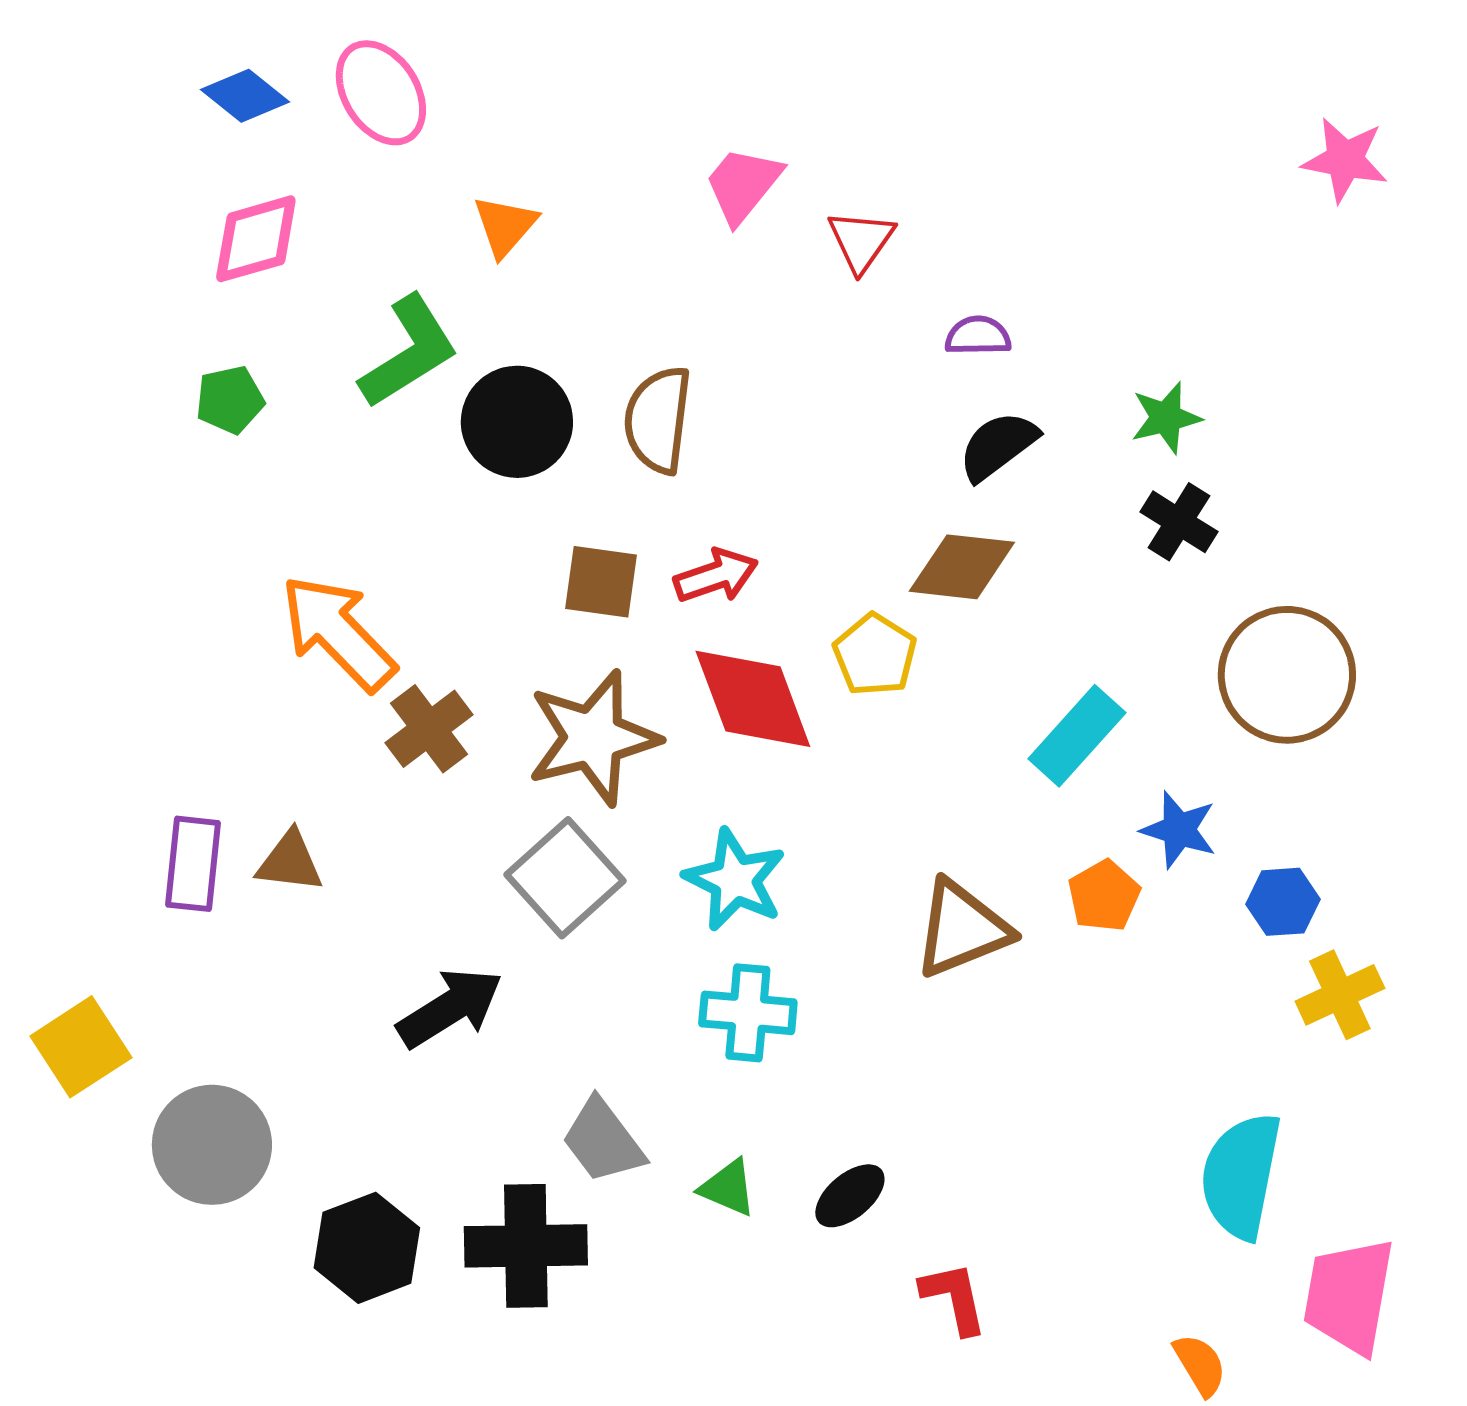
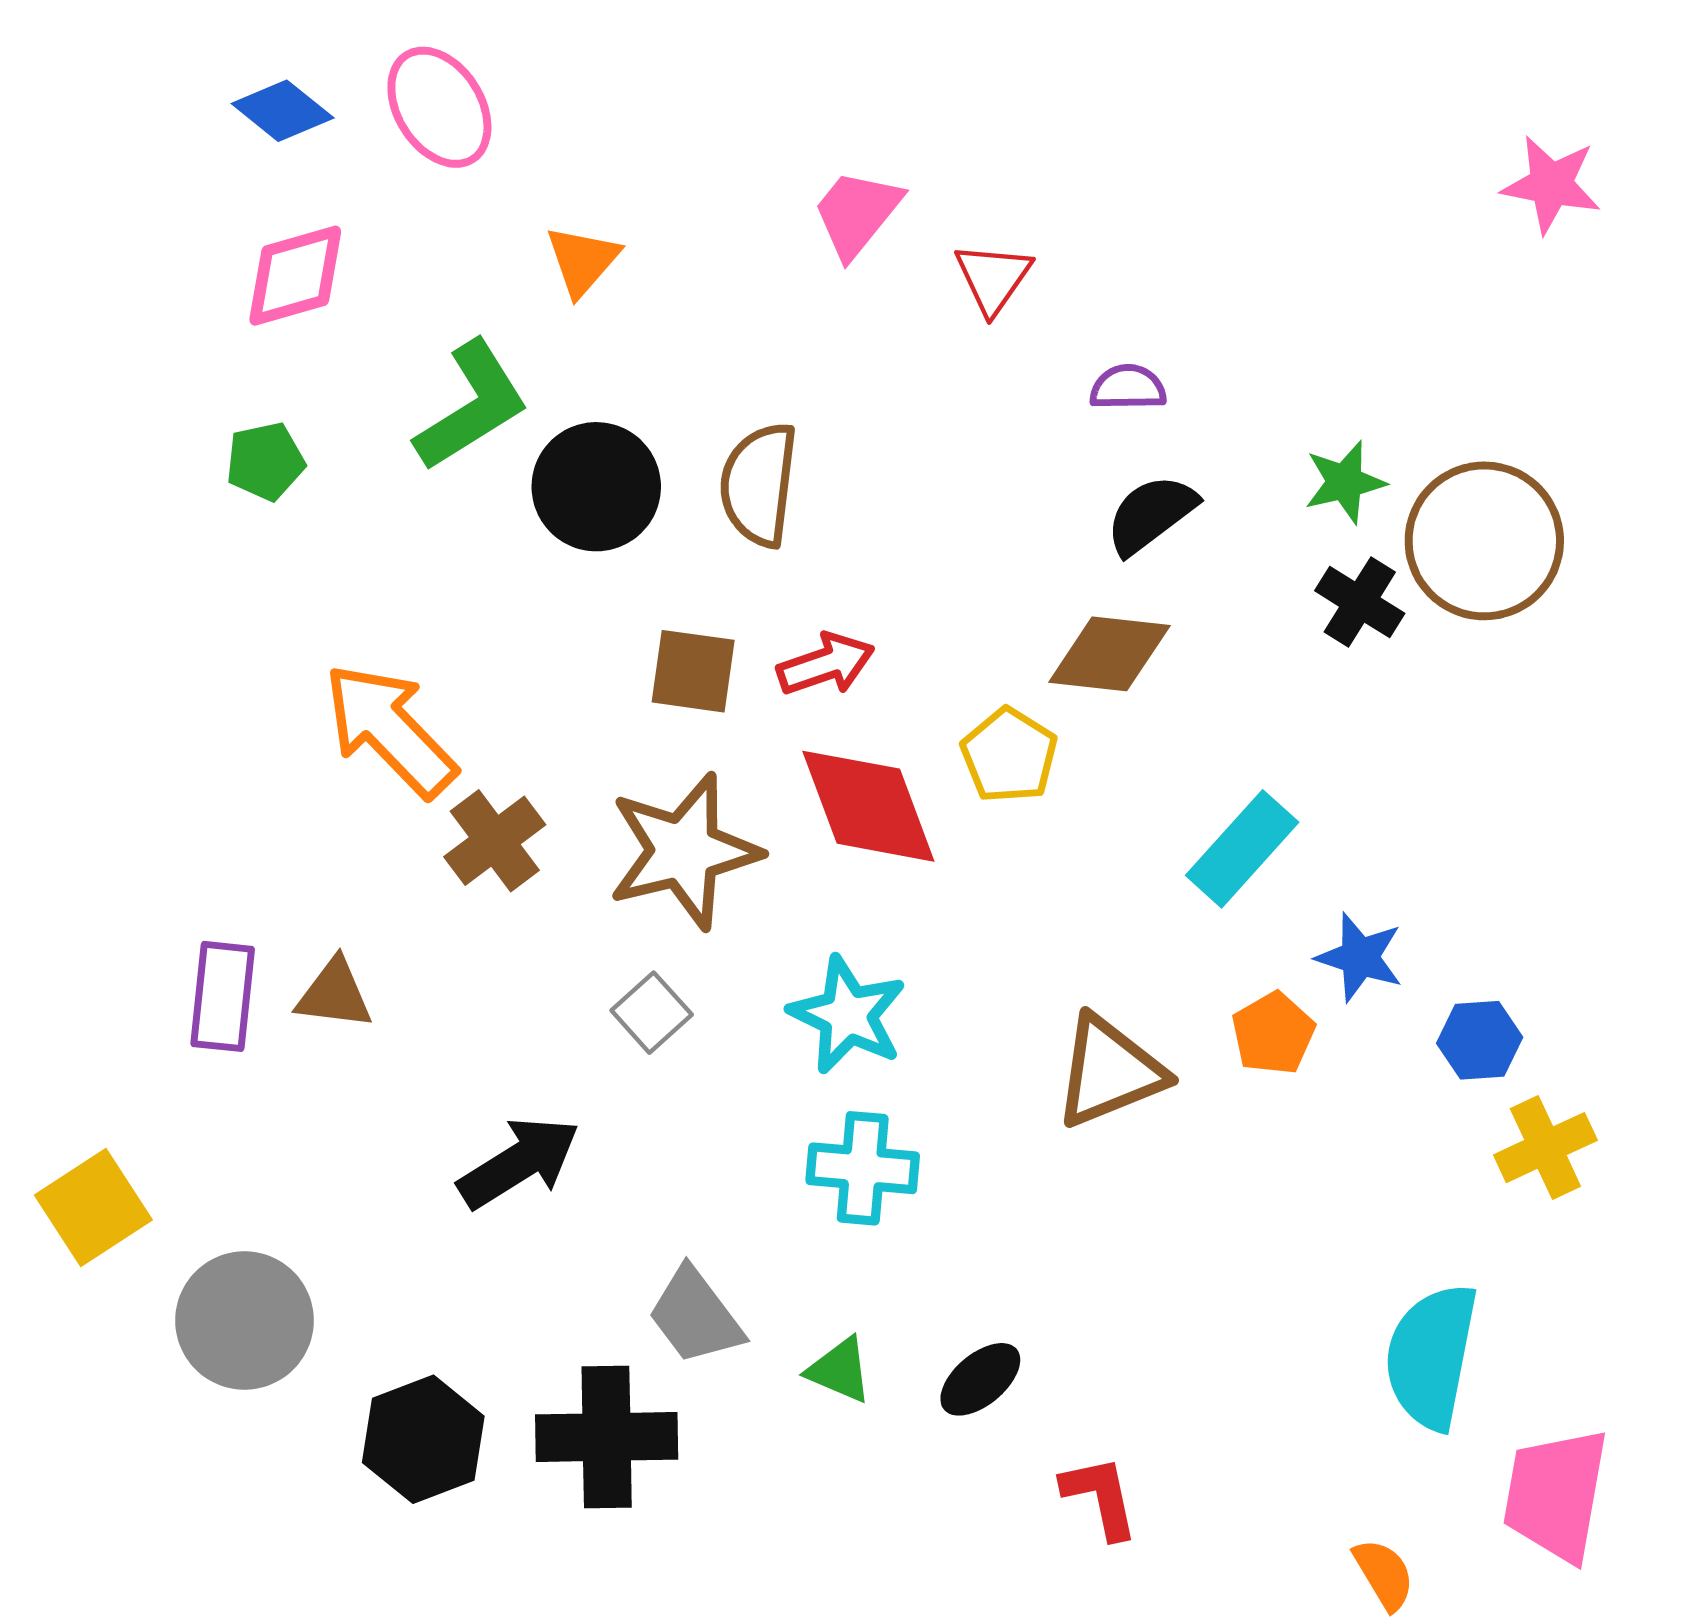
brown circle: (1287, 675) -> (1484, 541), moved
gray square: (565, 878) -> (652, 1013), size x0.6

